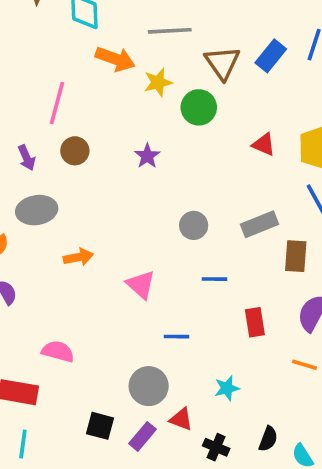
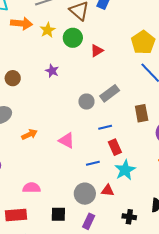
red triangle: (264, 144) -> (97, 51), moved, turned -40
gray rectangle: (259, 224) -> (110, 93), moved
brown rectangle: (296, 256) -> (142, 113), moved
red rectangle: (255, 322) -> (115, 147), moved
cyan star: (227, 388) -> (125, 170), moved, size x1.5
red triangle: (181, 419) -> (108, 190), moved
black square: (100, 426) -> (58, 214), moved

